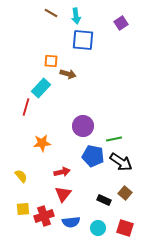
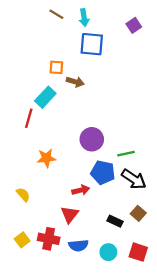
red arrow: (62, 172) -> (81, 190), moved
yellow square: (23, 209) -> (22, 240), moved, turned -32
red cross: (44, 216) -> (49, 239), turned 30

